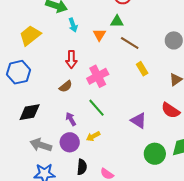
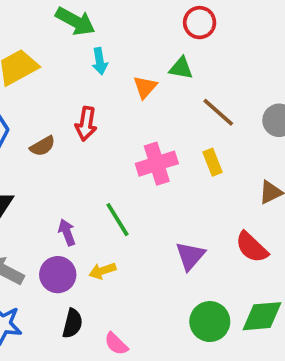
brown line: (130, 43) -> (218, 112), moved
pink cross: (98, 76) -> (157, 164), moved
brown semicircle: (66, 86) -> (43, 146), moved
purple triangle: (139, 121) -> (190, 256), turned 30

